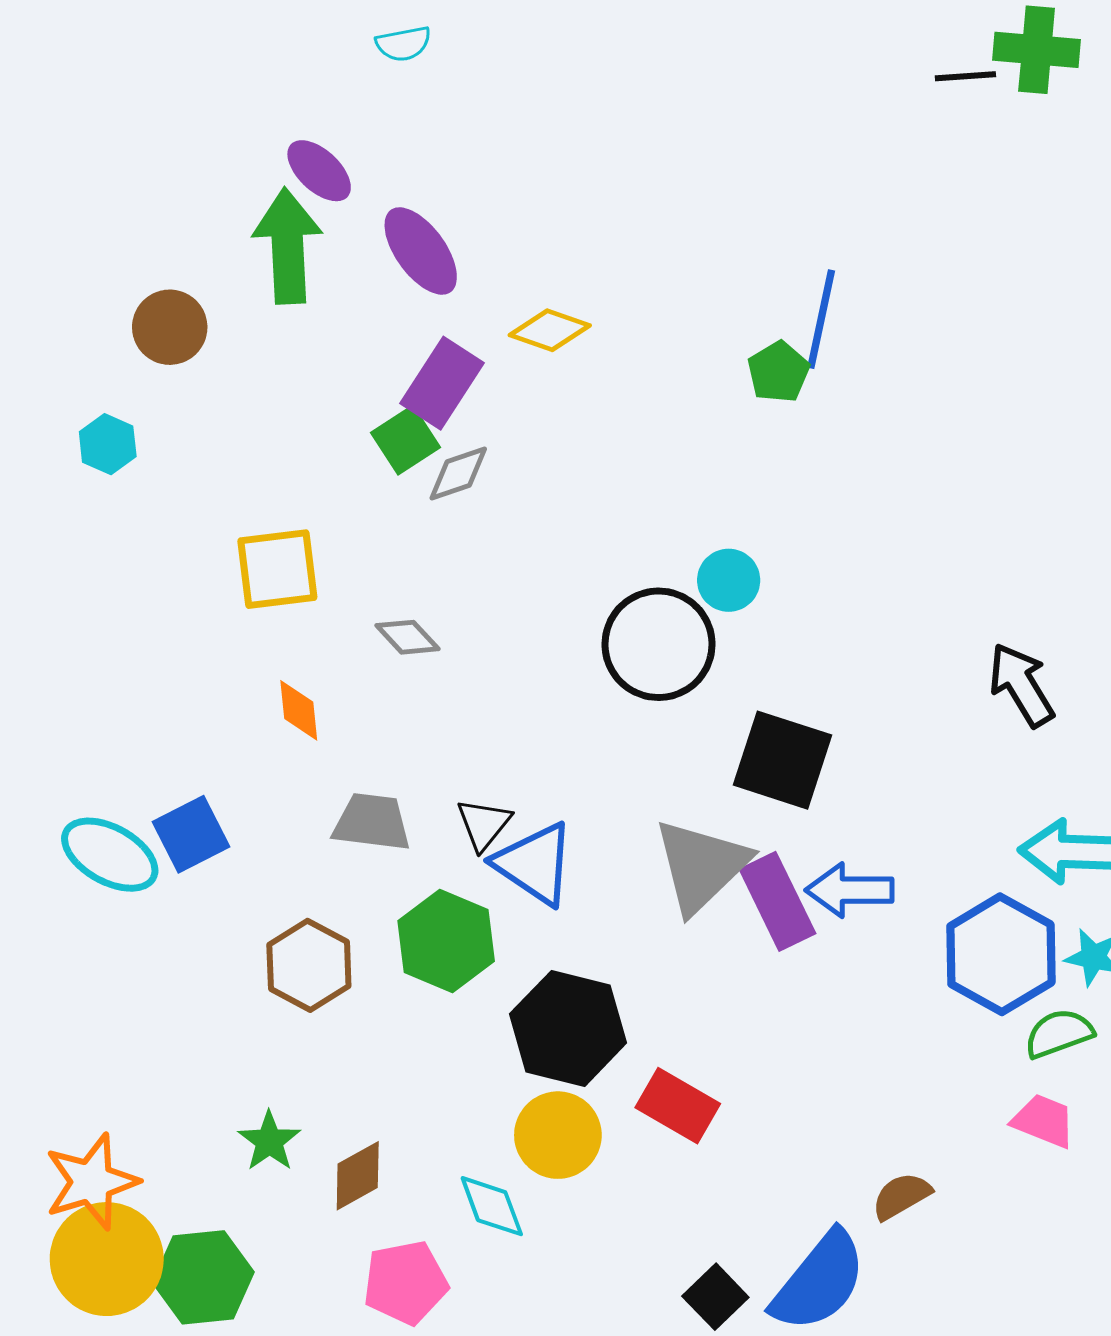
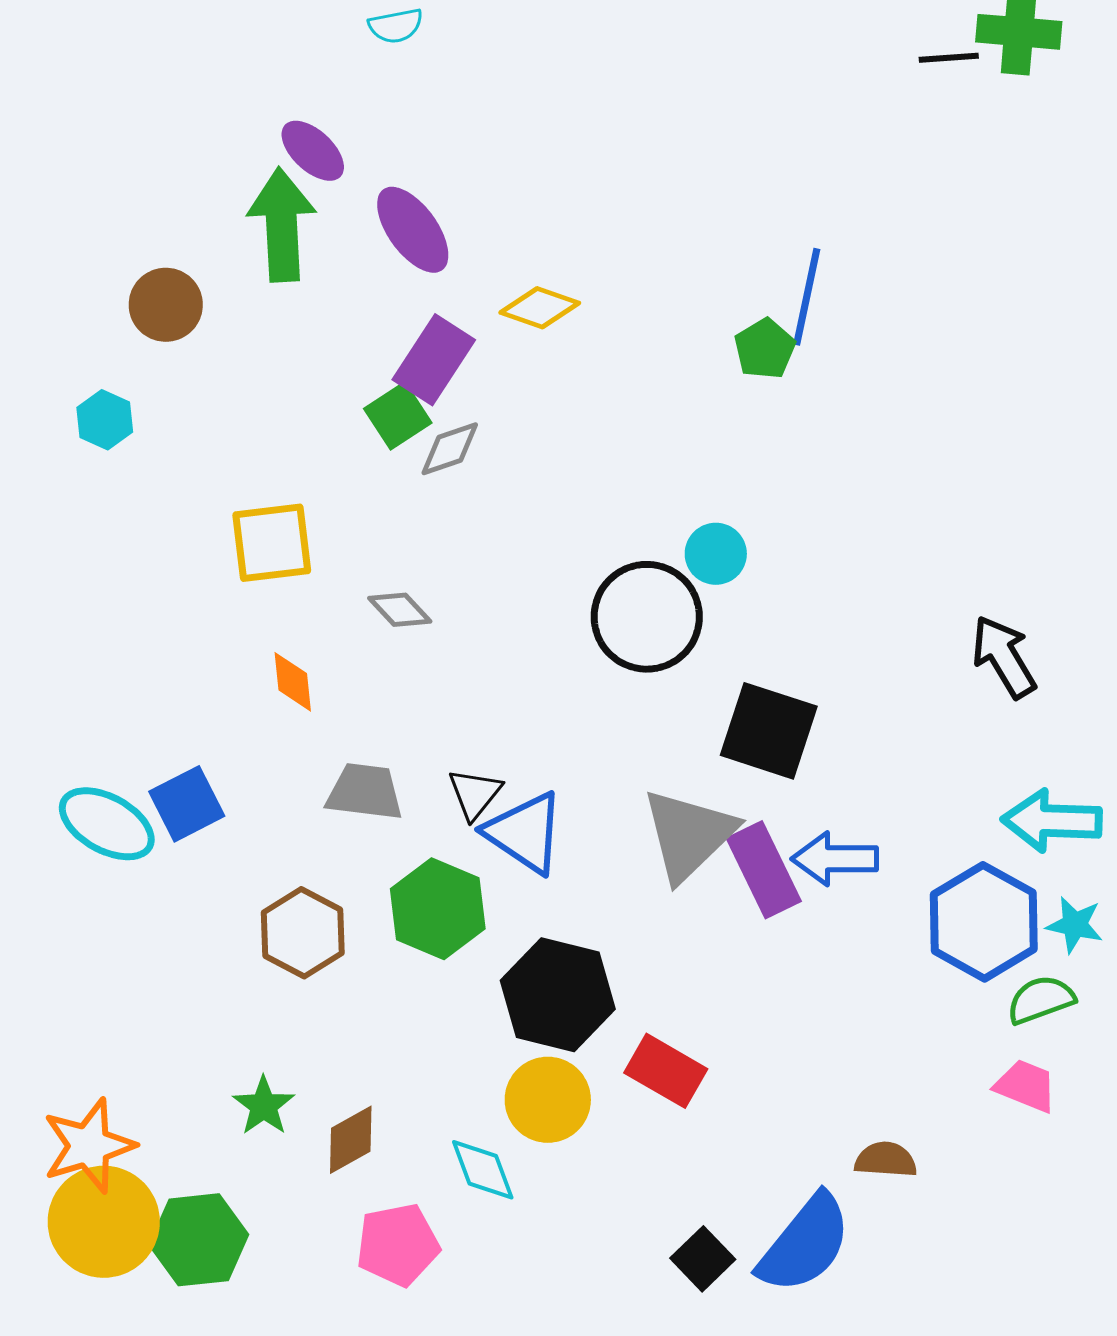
brown semicircle: (901, 1196) -> (886, 1160), turned 34

